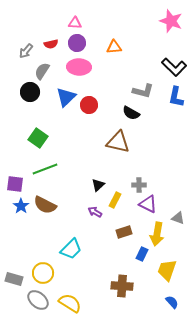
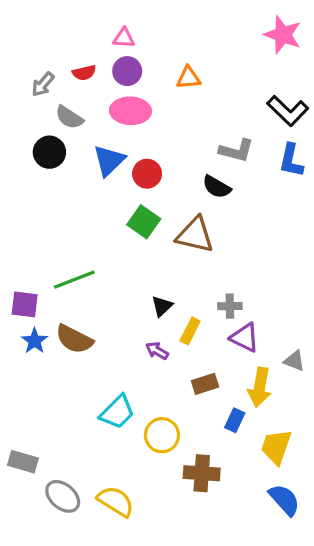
gray semicircle: (42, 71) -> (69, 117), turned -90
green square: (38, 138) -> (144, 222), moved
yellow circle: (43, 273) -> (162, 435), moved
blue semicircle: (172, 302) -> (284, 500), size x1.5

